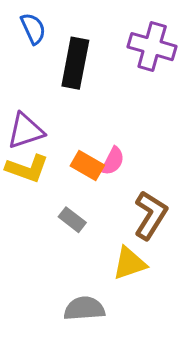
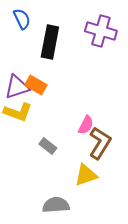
pink semicircle: (113, 161) -> (86, 125), moved
orange rectangle: (87, 165) -> (36, 85), moved

